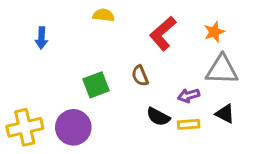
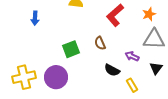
purple arrow: (189, 96) -> (132, 56), turned 40
black triangle: (225, 114) -> (156, 68), turned 40
yellow rectangle: (189, 124) -> (132, 85), moved, turned 64

